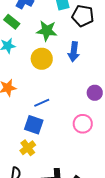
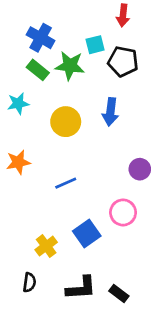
green rectangle: (12, 22) -> (38, 70), moved
green star: (47, 31) -> (70, 66), moved
blue square: (34, 125) -> (87, 233), moved, turned 36

